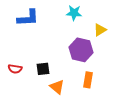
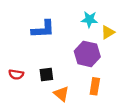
cyan star: (74, 13) -> (89, 19), moved
blue L-shape: (28, 18) -> (43, 29), moved

